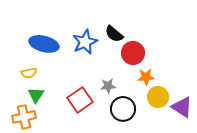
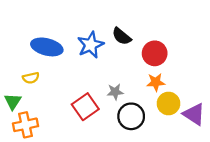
red circle: (133, 53) -> (155, 53), moved
green triangle: (36, 95) -> (13, 101), moved

